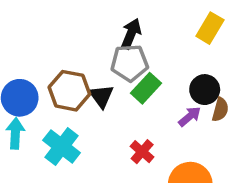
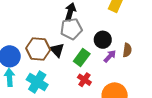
green rectangle: (146, 88) -> (82, 58), moved
black circle: (205, 90) -> (103, 40), moved

